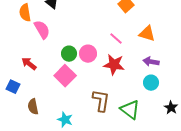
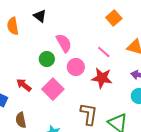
pink semicircle: (42, 30) -> (64, 43), moved
green circle: (69, 54) -> (47, 59), moved
red arrow: (29, 64) -> (24, 85), moved

